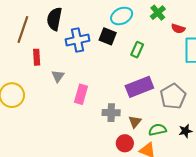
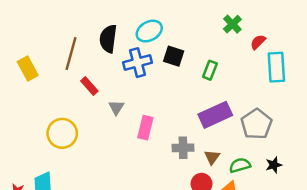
cyan ellipse: (122, 16) -> (149, 31), moved
red semicircle: (178, 29) -> (258, 42), turned 120
red rectangle: (37, 57) -> (89, 86), turned -35

